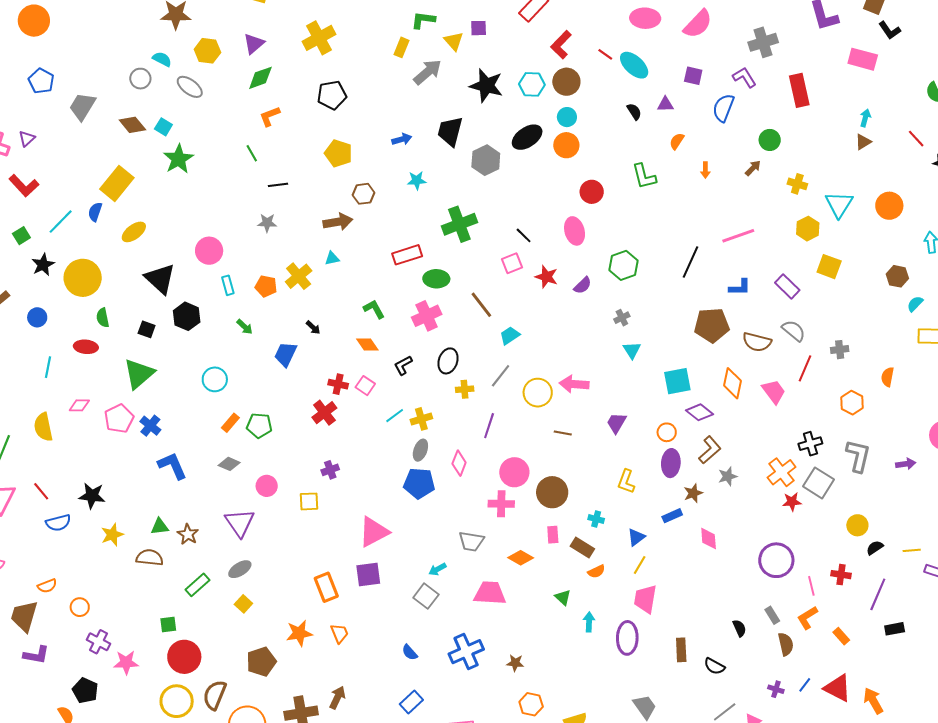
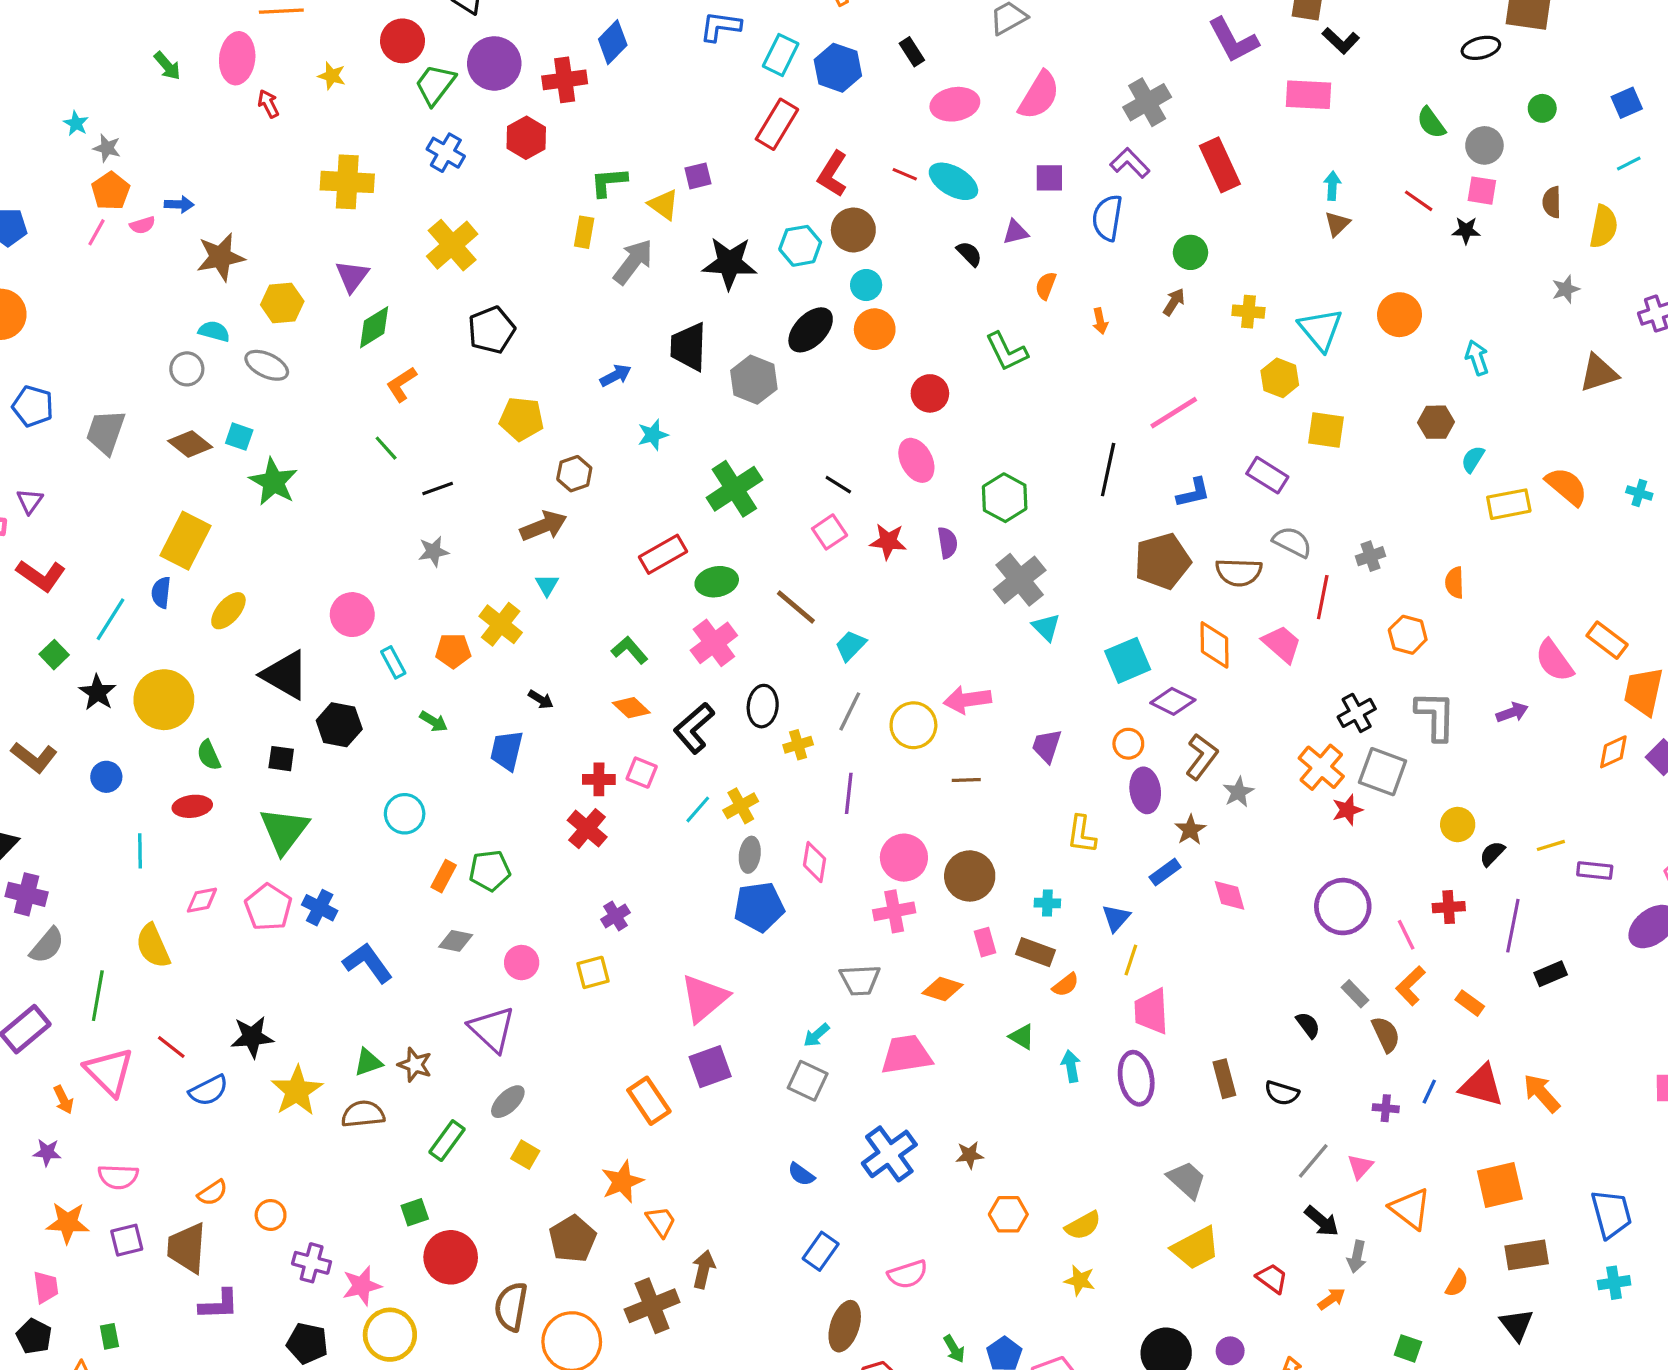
cyan triangle: (332, 258) -> (547, 585), turned -35
purple semicircle: (583, 285) -> (948, 543), turned -42
gray cross: (622, 318) -> (1020, 580), size x2.0
black L-shape: (403, 365) -> (694, 728), size x1.5
yellow star: (112, 535) -> (297, 1091), size x1.4
orange trapezoid: (340, 633) -> (661, 1222), moved
yellow circle: (177, 701) -> (390, 1335), moved

